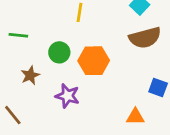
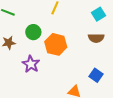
brown semicircle: (145, 38) -> (96, 38), size x0.7

